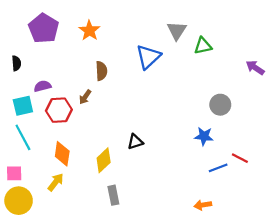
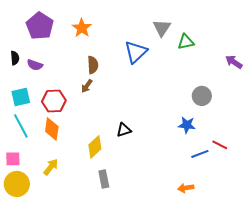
purple semicircle: (43, 86) -> (35, 65), moved, turned -147
brown arrow: (85, 97) -> (87, 86), moved
orange diamond: (62, 154) -> (52, 129), moved

